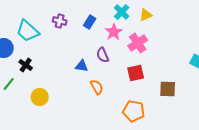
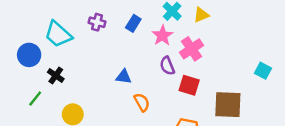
purple semicircle: (103, 55) -> (167, 66), moved
red square: (136, 73) -> (189, 85), turned 30
brown square: (168, 89) -> (228, 105), size x1.4

